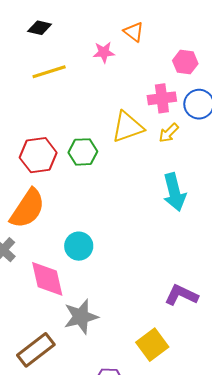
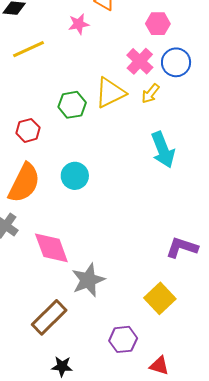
pink cross: (162, 98) -> (140, 61), turned -32
green hexagon: (83, 152) -> (72, 105), moved
red hexagon: (38, 155) -> (28, 130), size x0.7
cyan circle: (79, 246) -> (75, 176), moved

